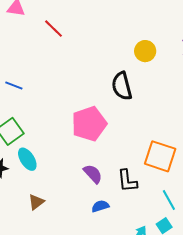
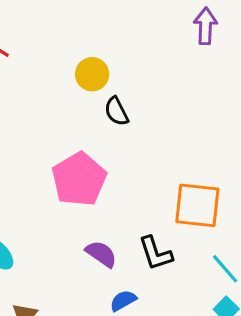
yellow circle: (145, 51) -> (92, 74), moved
black semicircle: (122, 86) -> (116, 111), size x0.7

